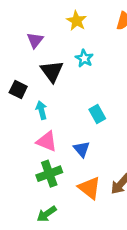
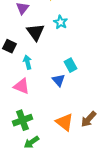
pink triangle: (47, 141) -> (22, 86), moved
blue triangle: (82, 149) -> (59, 80), moved
green cross: (49, 174) -> (23, 120), moved

